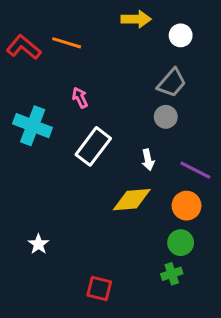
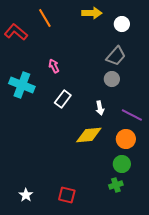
orange line: (67, 43) -> (45, 18), moved, turned 42
white rectangle: (93, 146) -> (63, 99), size x0.7
white star: (38, 244) -> (26, 195), moved

